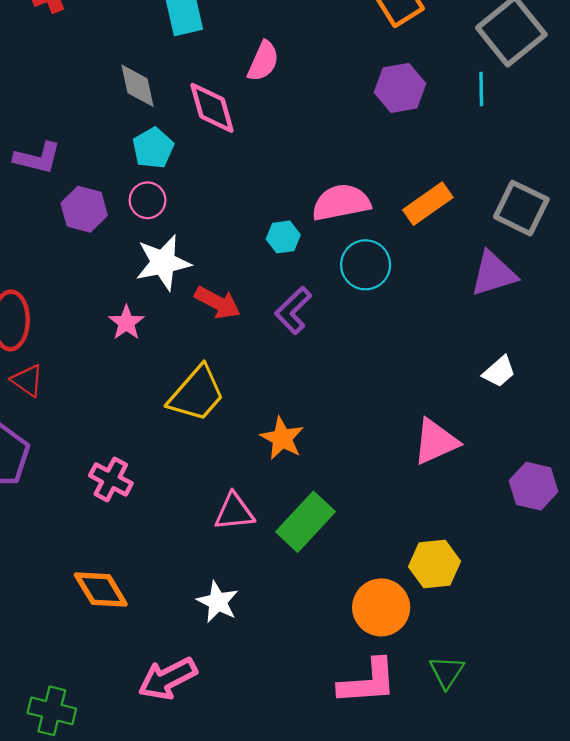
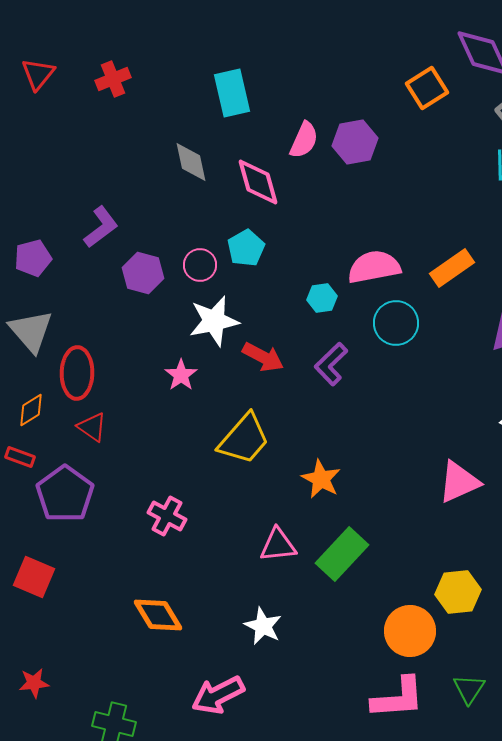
purple hexagon: (400, 88) -> (355, 142), moved
cyan pentagon: (153, 148) -> (246, 248), moved
purple L-shape: (37, 158) -> (101, 227), turned -51

